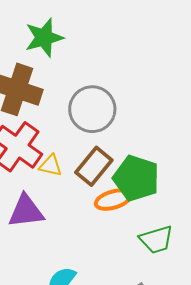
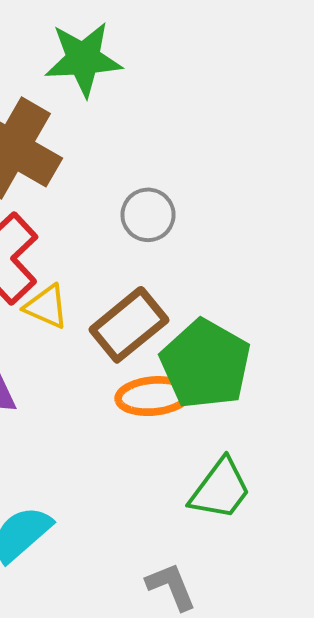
gray circle: (92, 109) -> (148, 215), size x0.6
green trapezoid: (156, 240) -> (220, 489), turned -48

